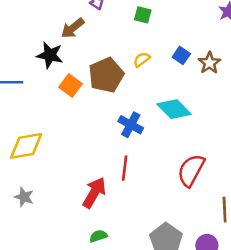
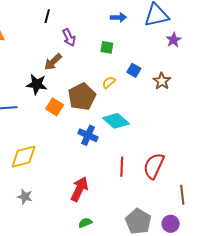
blue square: (181, 55) -> (134, 70), moved
cyan diamond: (174, 109) -> (116, 121), moved
blue cross: (131, 125) -> (88, 135), moved
red line: (125, 168) -> (122, 167), moved

